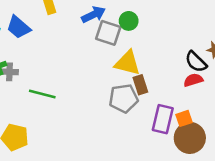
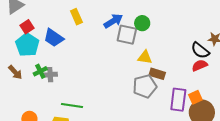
yellow triangle: (127, 63) -> (145, 57), size x0.7
brown rectangle: (140, 85) -> (157, 74), turned -49
green line: (42, 94) -> (72, 106), moved

